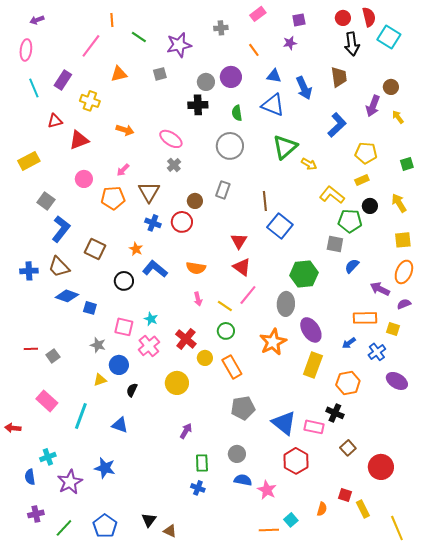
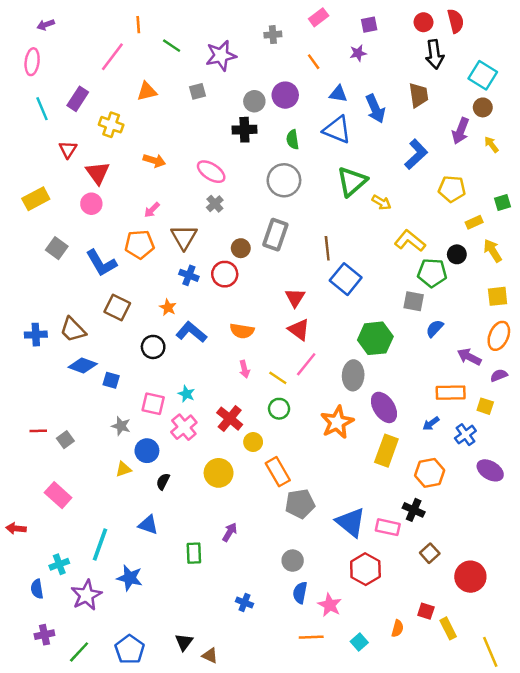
cyan square: (389, 37) -> (483, 75), moved
red triangle: (55, 121) -> (68, 149), turned -42
red triangle: (79, 140) -> (98, 173), turned -45
pink circle: (84, 179) -> (91, 204), moved
yellow rectangle: (362, 180) -> (474, 222), moved
gray rectangle: (223, 190) -> (275, 235), size x1.4
blue L-shape: (61, 229) -> (101, 263), moved, turned 112
orange rectangle: (232, 367) -> (278, 472), moved
cyan line: (81, 416) -> (100, 544), moved
green rectangle: (202, 463) -> (194, 553), moved
blue semicircle: (243, 480) -> (300, 593), turned -90
orange line: (269, 530) -> (311, 637), moved

